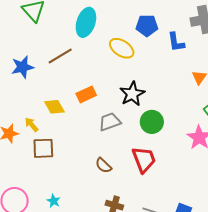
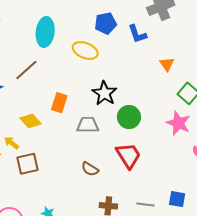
orange rectangle: (86, 94) -> (59, 103), turned -36
gray trapezoid: (110, 122) -> (88, 125), turned 30

